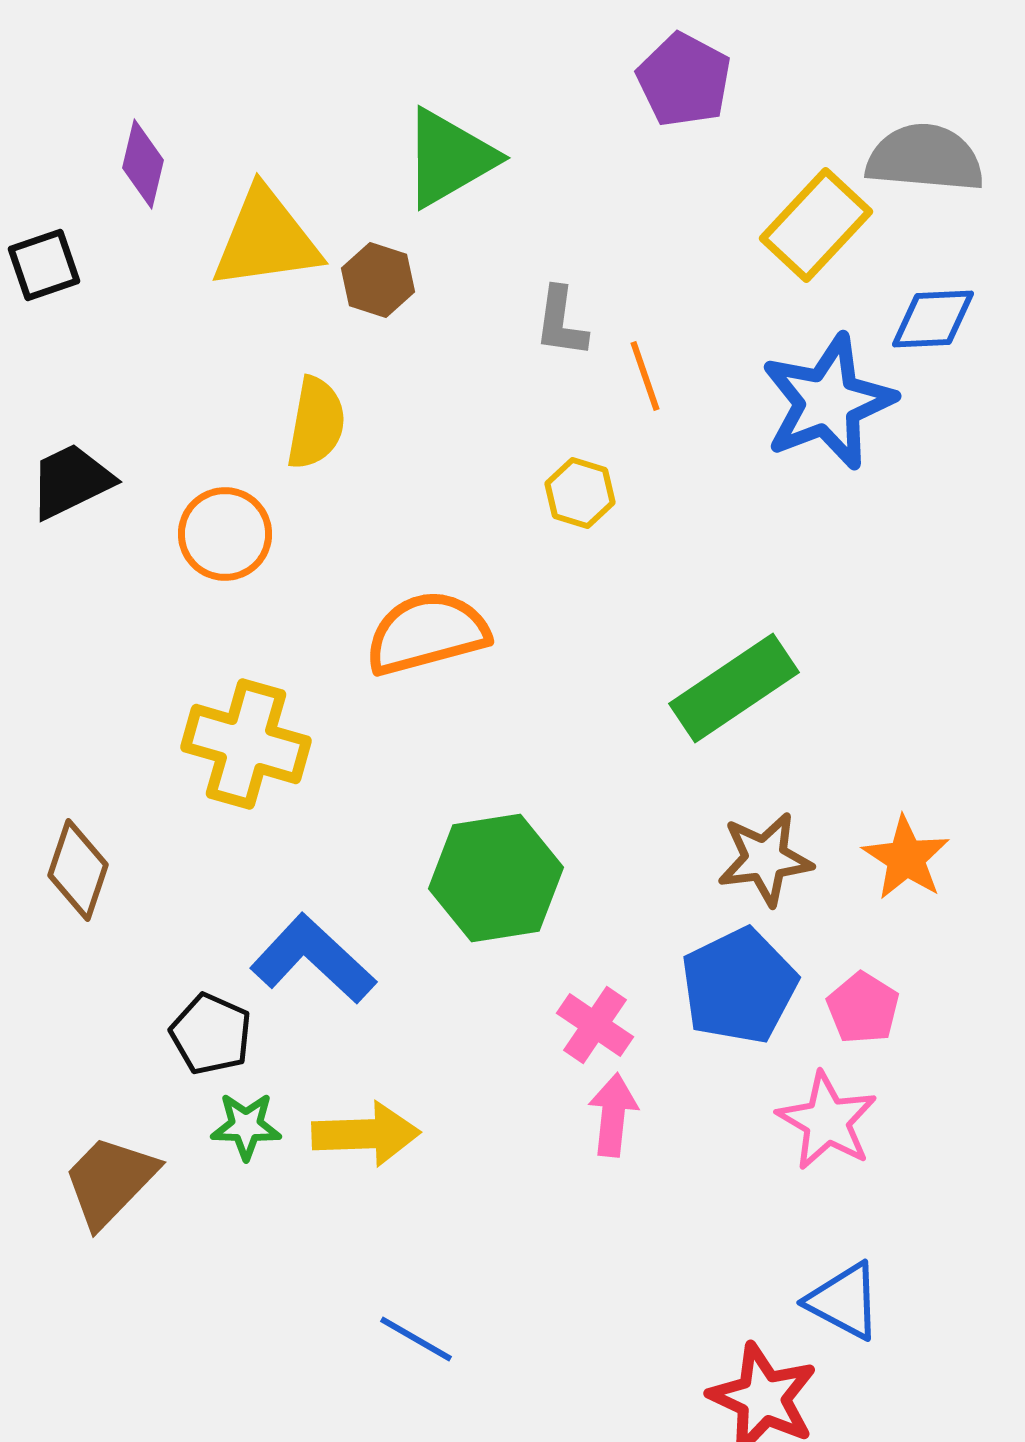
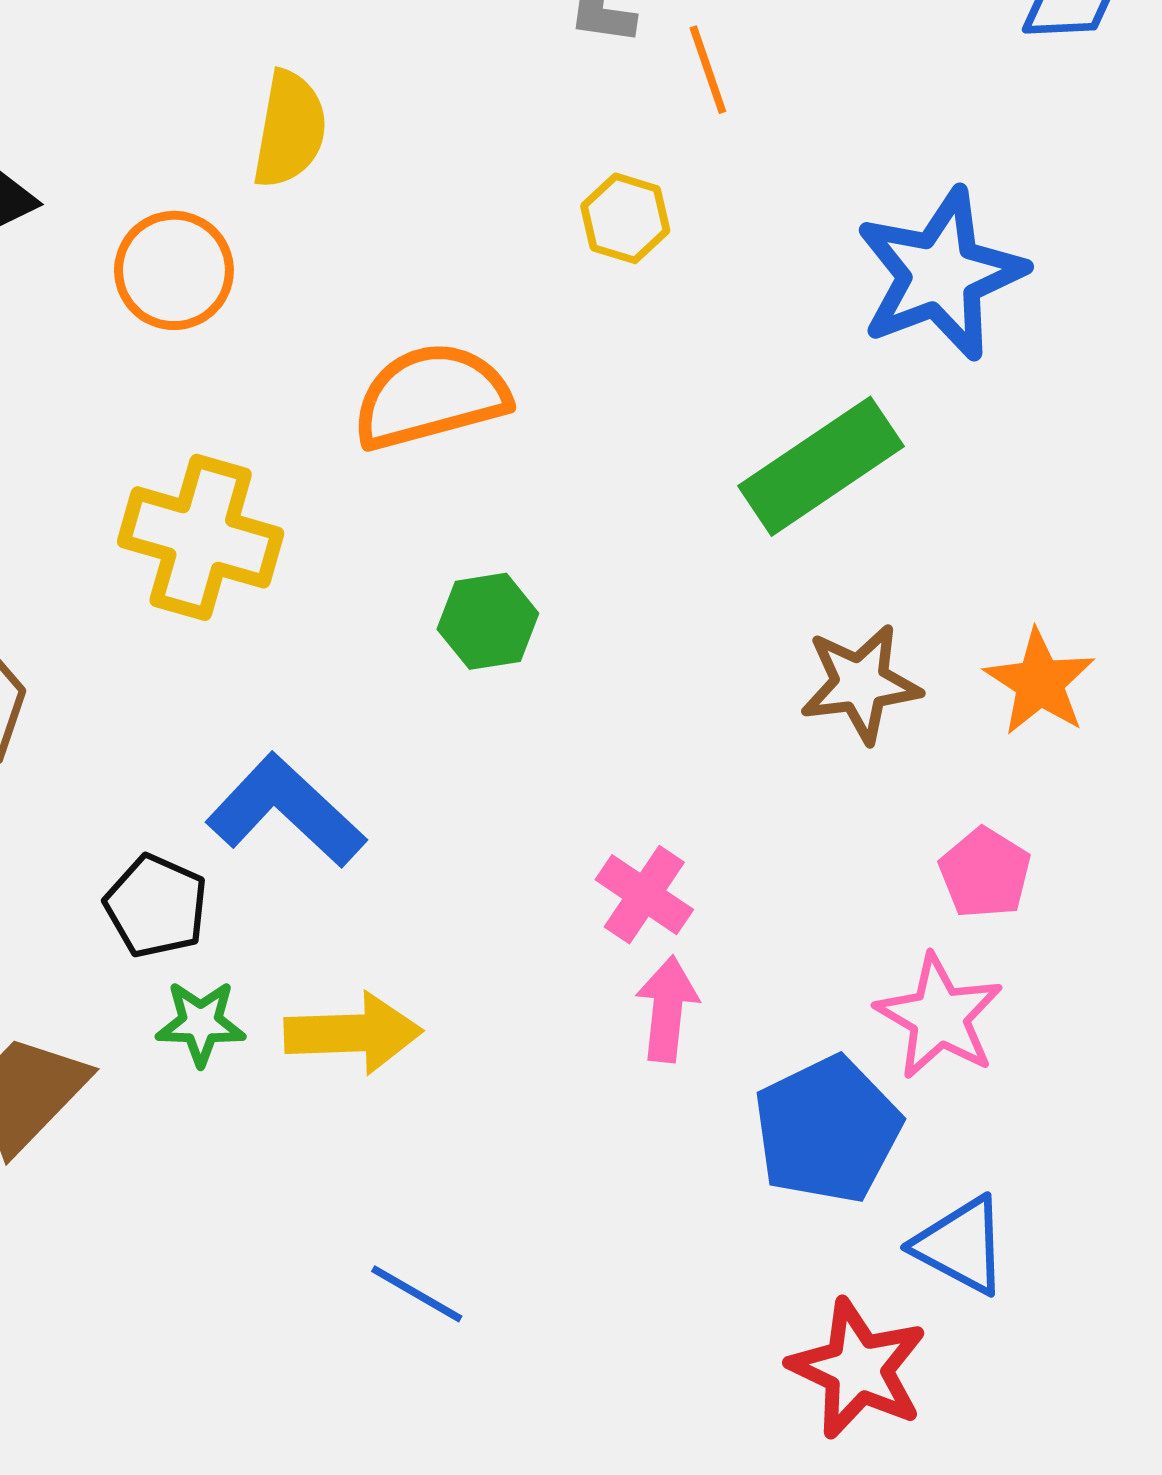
blue star: (828, 402) -> (940, 274), moved
green hexagon: (496, 878) -> (488, 621), moved, size x0.6
blue pentagon: (739, 986) -> (827, 1130), moved

